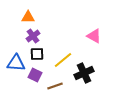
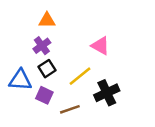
orange triangle: (28, 17) -> (47, 20), moved
pink triangle: (94, 36) -> (100, 46), moved
black square: (37, 54) -> (47, 69), turned -32

